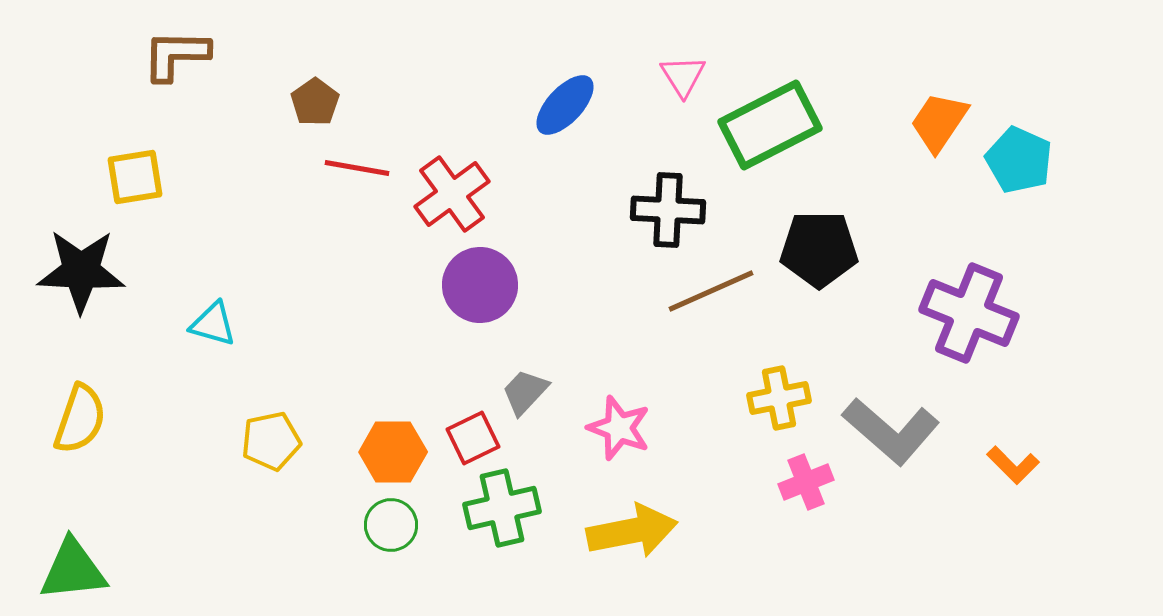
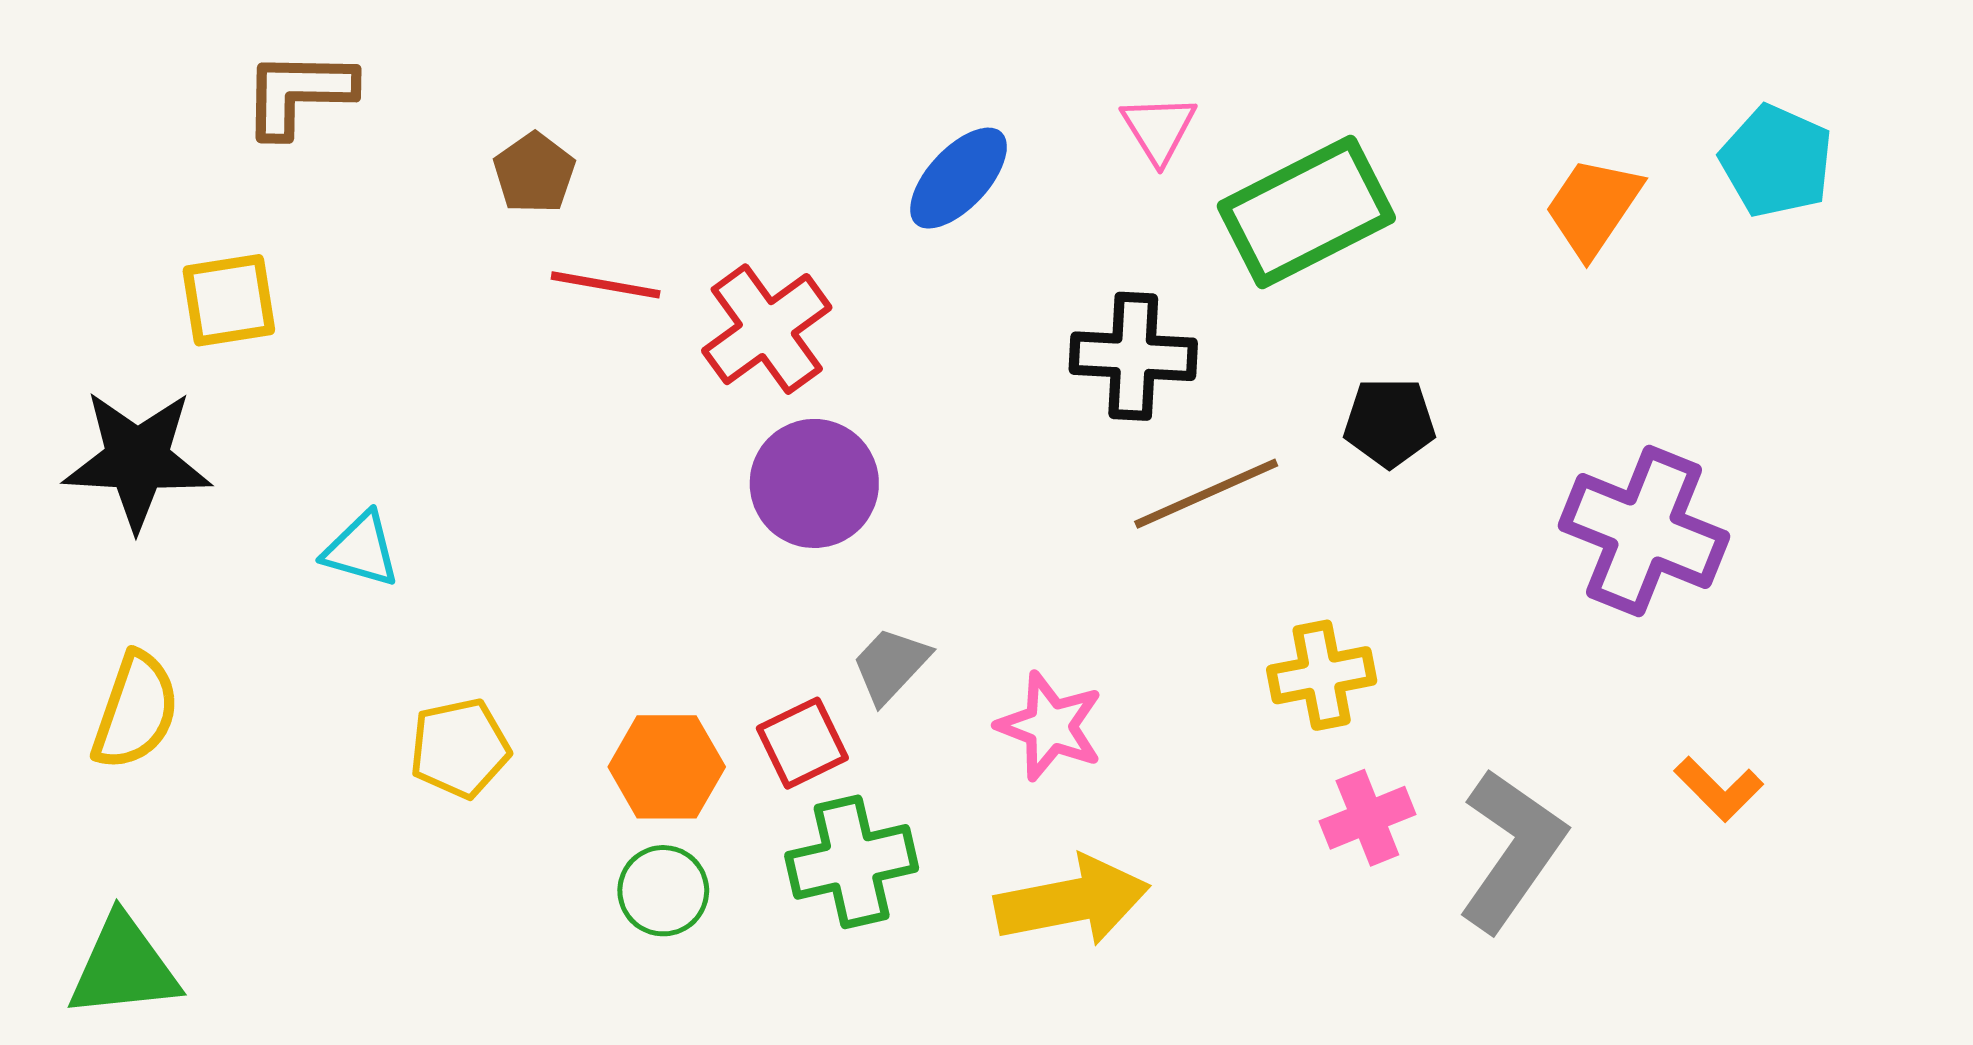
cyan pentagon: (1019, 160) -> (1776, 161), moved
black pentagon: (819, 249) -> (1389, 422), size x0.7
gray L-shape: (891, 431) -> (1512, 850), moved, turned -96

